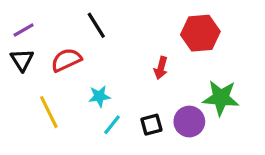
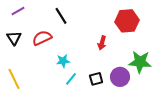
purple line: (24, 30) -> (18, 11), moved
yellow line: (49, 112) -> (14, 79), moved

